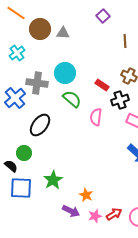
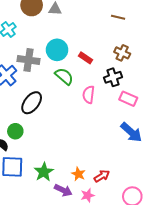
brown line: (125, 41) -> (118, 17), turned -72
red rectangle: (102, 85) -> (86, 58), moved
green star: (53, 180) -> (44, 172), moved
red arrow: (114, 214) -> (102, 176), moved

